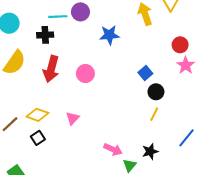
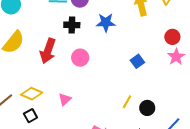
black cross: (45, 35) -> (72, 25), moved
black circle: (156, 92) -> (147, 108), moved
yellow line: (154, 114) -> (127, 102), moved

